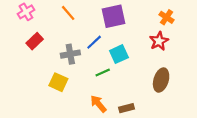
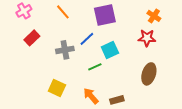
red star: (159, 41) -> (147, 38), turned 30
yellow square: (58, 82) -> (57, 88), moved

